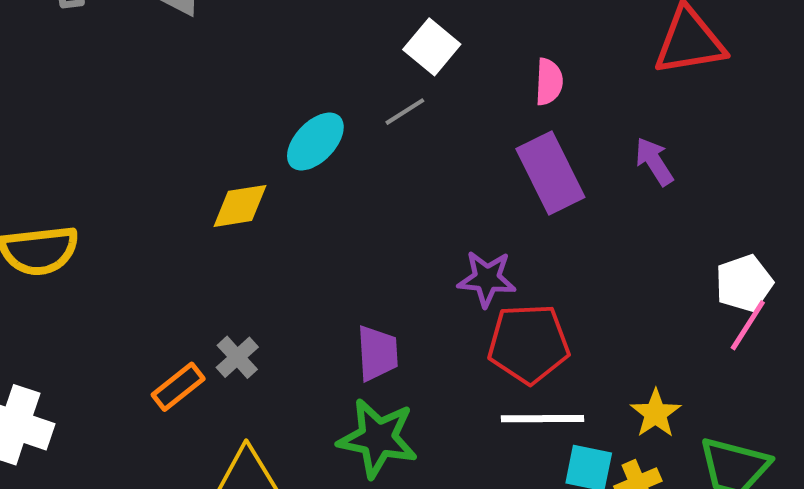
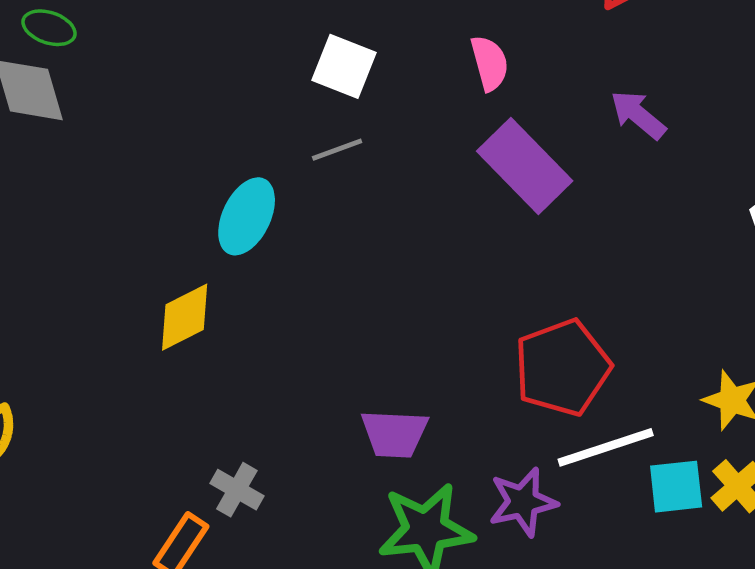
gray line: (405, 112) -> (337, 150), turned 30
purple star: (487, 279) -> (523, 502), moved
purple trapezoid: (377, 353) -> (394, 434), turned 114

